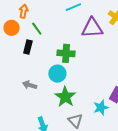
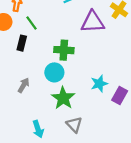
gray arrow: (30, 85) -> (24, 85), turned 104
cyan star: (101, 108) -> (99, 84), moved

